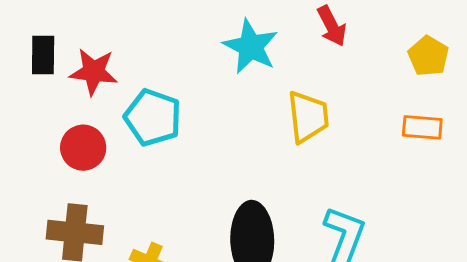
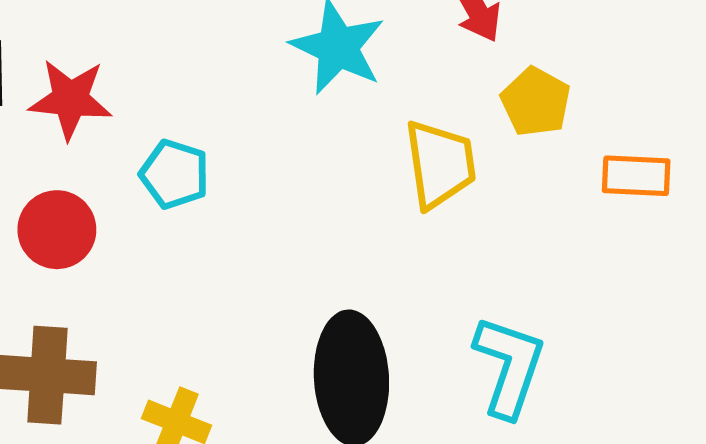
yellow pentagon: (428, 56) -> (536, 102), moved
cyan pentagon: (153, 118) -> (175, 174), size x0.7

